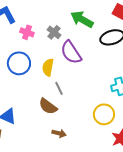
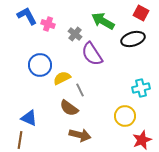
pink cross: (27, 32) -> (48, 24), moved
yellow semicircle: (48, 67) -> (62, 78), moved, turned 54
brown arrow: (59, 133) -> (80, 135), size x1.5

